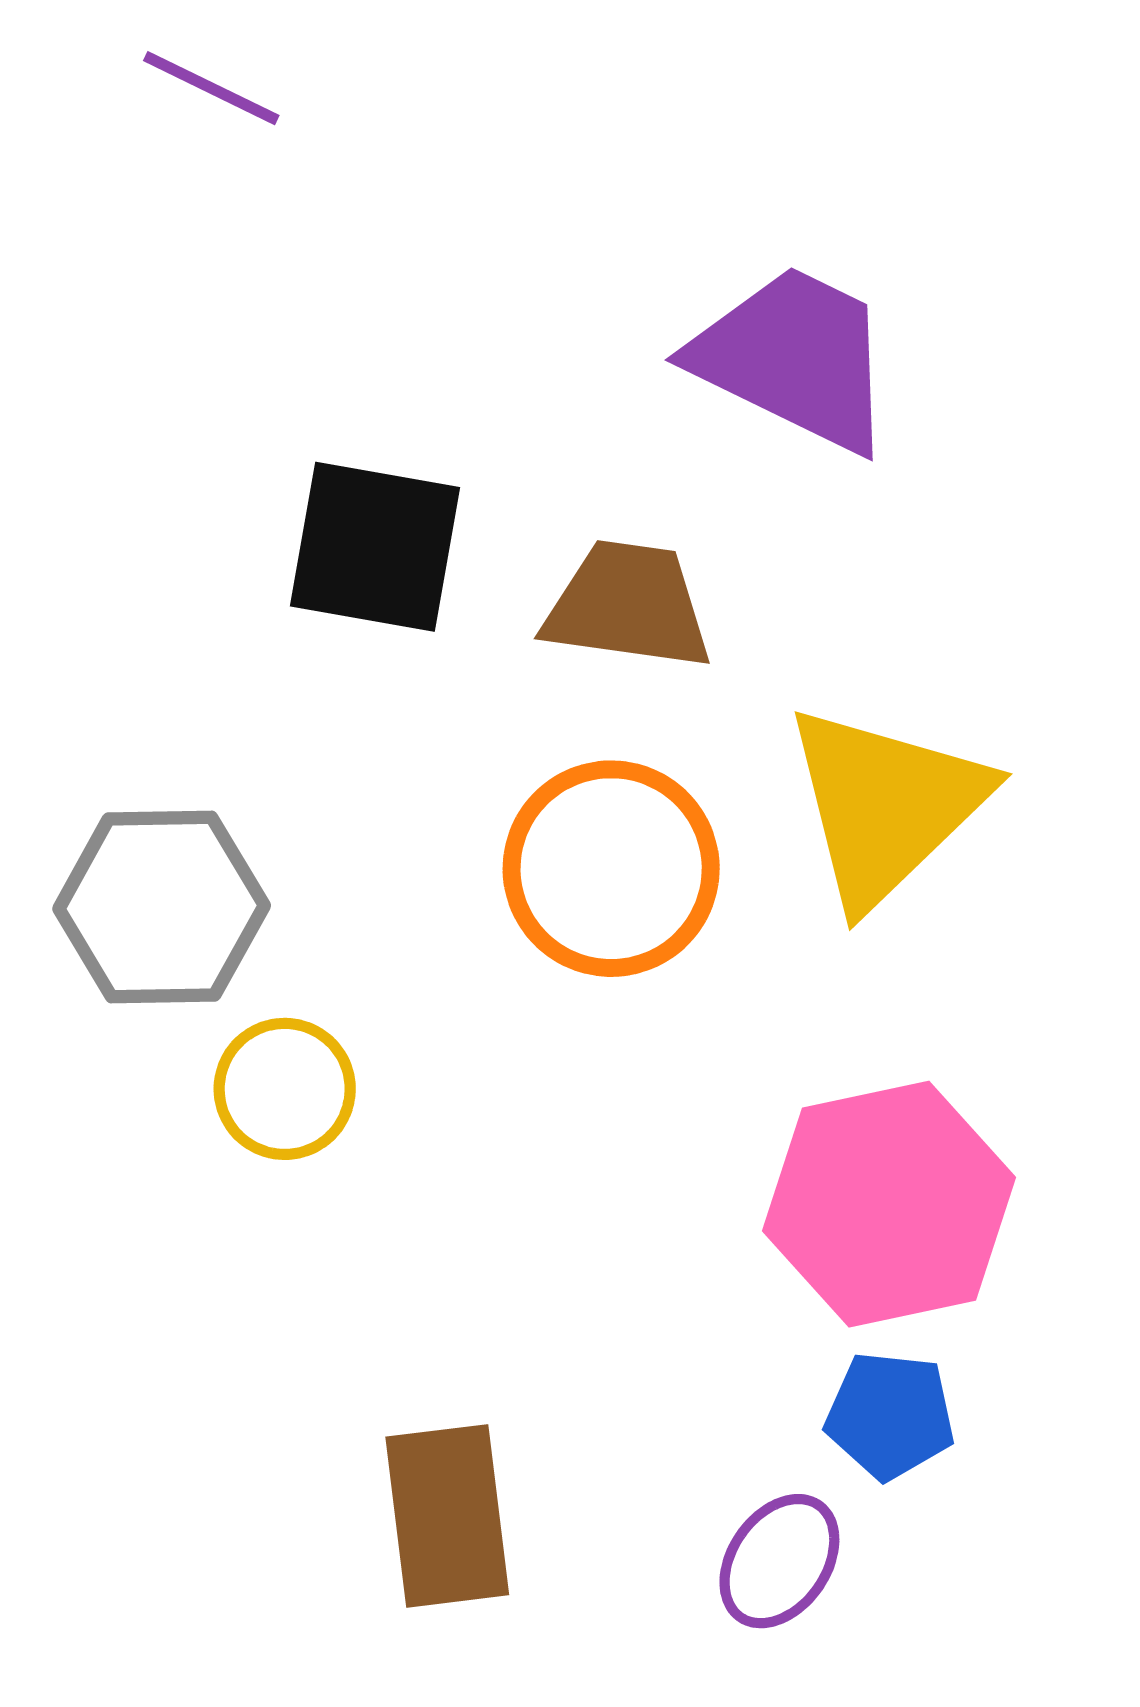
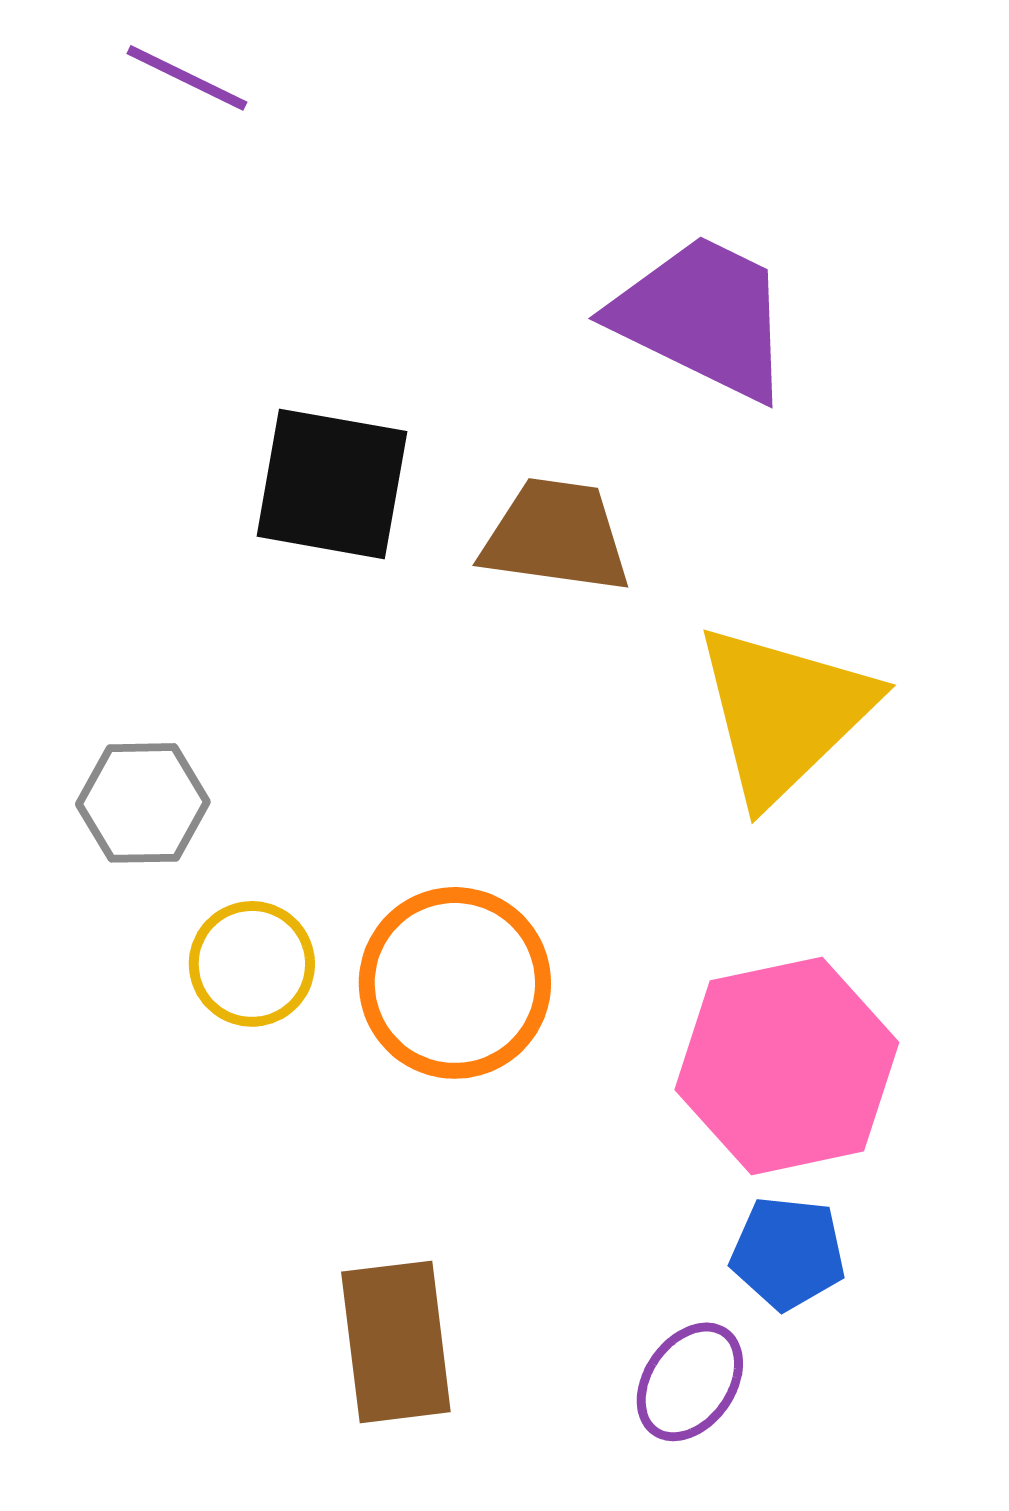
orange circle: (611, 869) -> (455, 983), moved
gray hexagon: (162, 907) -> (143, 803), size x0.7

